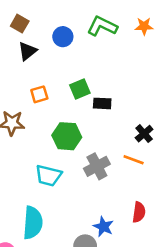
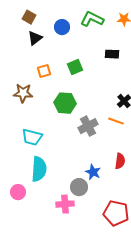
black rectangle: (102, 103) -> (112, 54), moved
cyan trapezoid: (48, 176) -> (32, 137), moved

